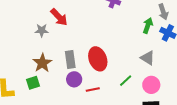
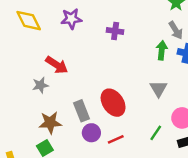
gray triangle: (148, 58) -> (158, 89), moved, turned 42
brown star: (42, 63) -> (50, 123), turned -30
green line: (126, 81) -> (156, 133), moved

